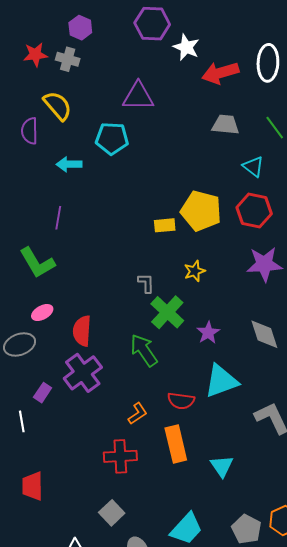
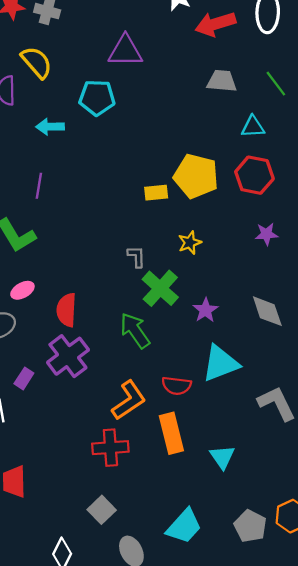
cyan triangle: (253, 167) -> (253, 127), turned -40
purple star: (264, 264) -> (266, 234), size x0.6
orange L-shape: (138, 414) -> (129, 400), size x1.6

